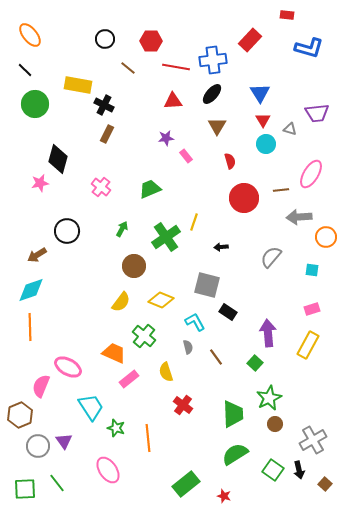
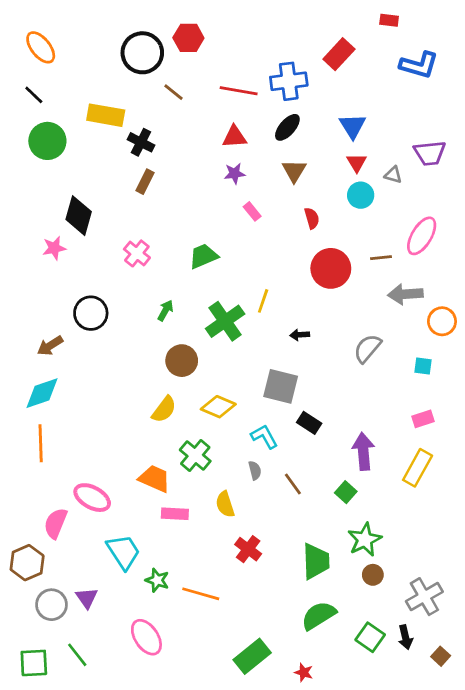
black circle: (105, 39) -> (142, 53), size x1.6
red hexagon: (151, 41) -> (188, 38), moved
purple star: (166, 138) -> (235, 173), moved
pink rectangle: (129, 379) -> (175, 514), turned 42
orange line: (148, 438) -> (201, 594), turned -68

